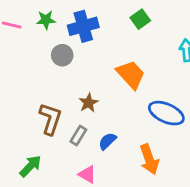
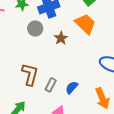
orange trapezoid: (131, 74) -> (85, 24), moved
brown star: (89, 103) -> (61, 38), moved

